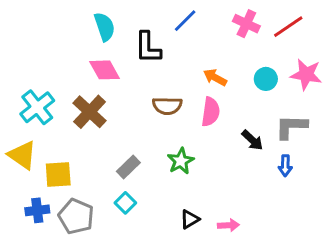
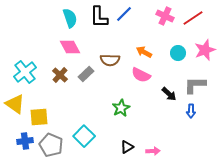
black L-shape: (148, 48) -> (99, 17), moved
pink star: (306, 74) -> (205, 50), turned -30
brown semicircle: (167, 106) -> (110, 60), moved
brown cross: (90, 112) -> (60, 75), size x0.7
pink semicircle: (211, 112) -> (141, 75), turned 108
gray rectangle: (128, 167) -> (86, 74), moved
cyan square: (125, 203) -> (84, 136), size x1.5

